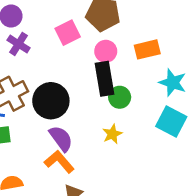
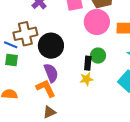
pink circle: (106, 51) -> (97, 22), size x1.6
black rectangle: (105, 79) -> (88, 63), moved, size x0.6

